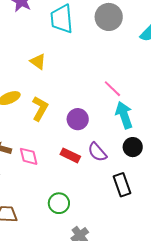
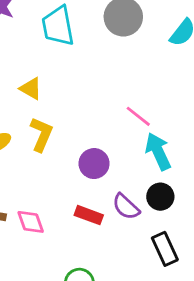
yellow L-shape: (40, 109) -> (41, 134), moved
black circle: (133, 147) -> (160, 197), moved

